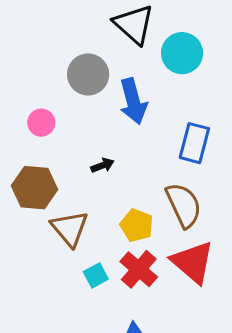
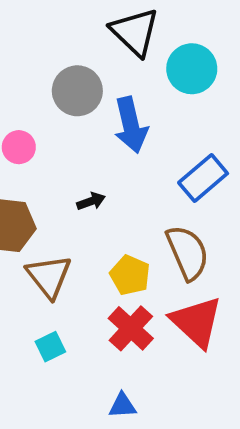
blue rectangle: (194, 143) -> (203, 178), turned 33
cyan square: (96, 275) -> (50, 347), moved

